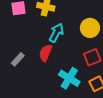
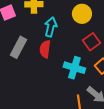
gray rectangle: (18, 59) -> (18, 47), moved, size x1.5

